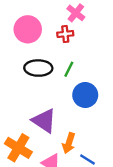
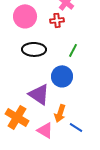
green line: (69, 69) -> (73, 50), moved
blue circle: (85, 95) -> (62, 76), moved

